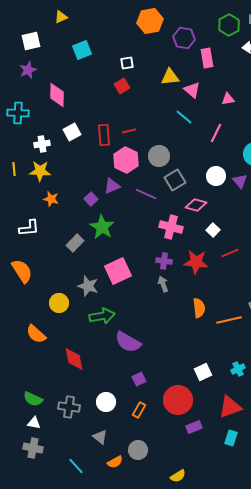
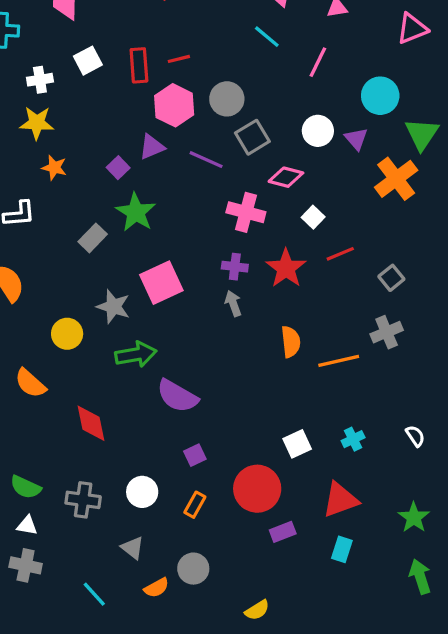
red star: (196, 262) -> (286, 268), turned 30

